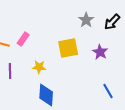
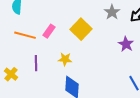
yellow square: (68, 48) -> (81, 29), moved, turned -35

